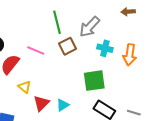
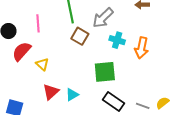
brown square: (68, 46) -> (80, 36), turned -36
pink line: (36, 51) -> (38, 23), moved, turned 60
yellow triangle: (25, 87) -> (42, 64), moved

